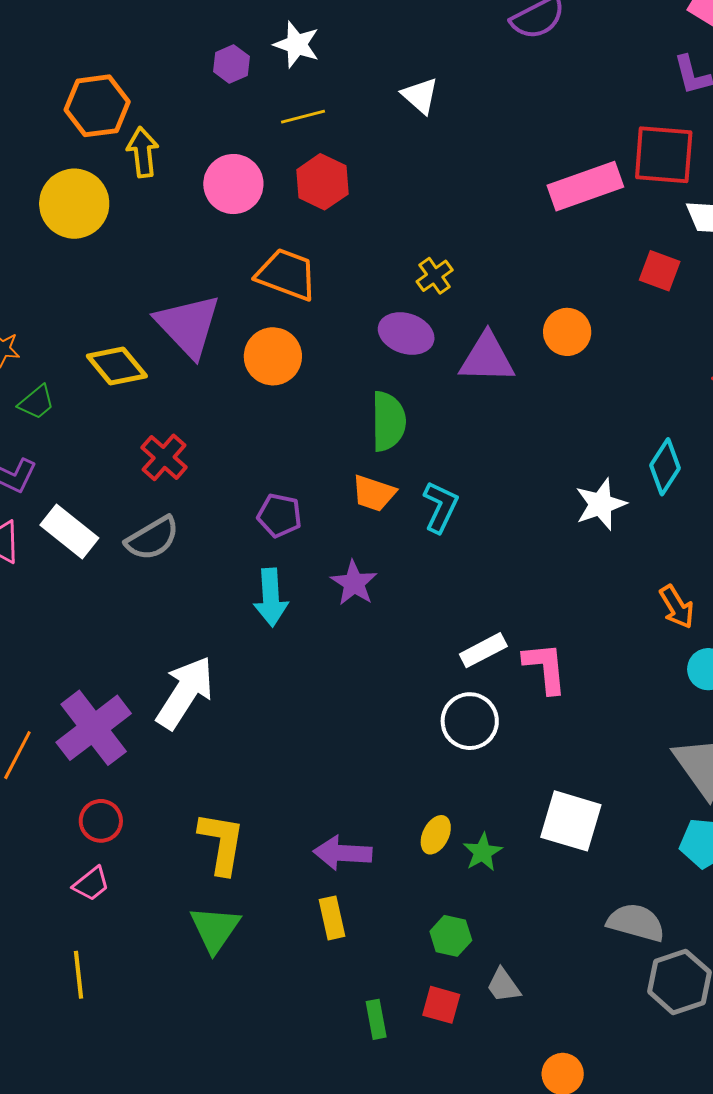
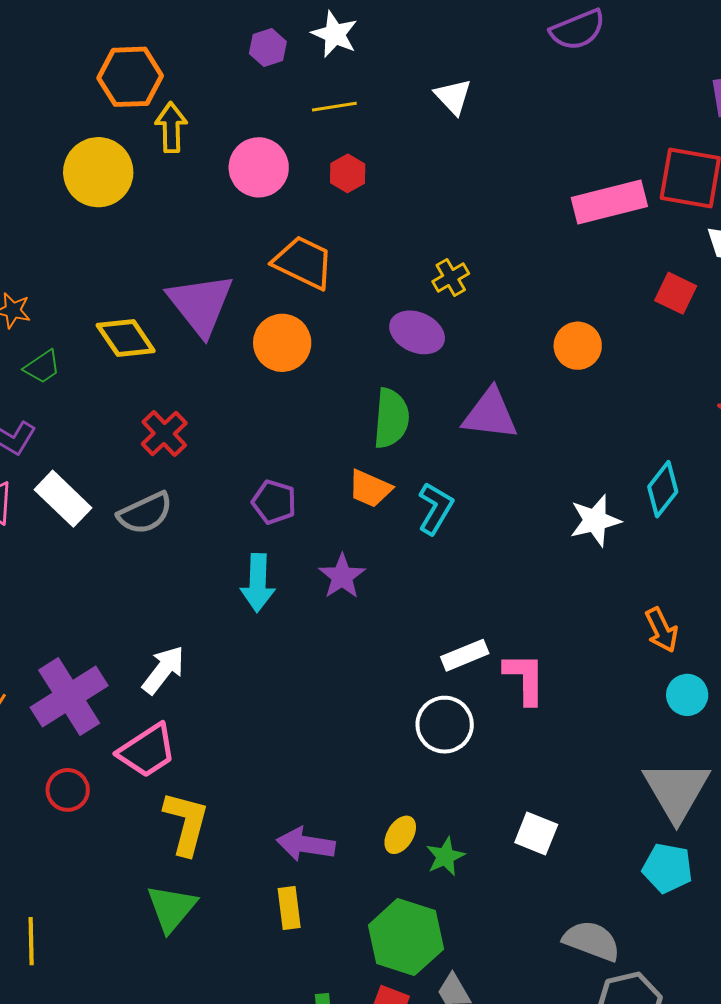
red hexagon: (322, 182) -> (348, 173), size x0.7
purple triangle: (487, 358) -> (490, 414), moved
white arrow: (185, 693) -> (163, 670), size x0.7
white square: (571, 821) -> (536, 834), size x0.7
pink trapezoid: (91, 884) -> (147, 751), moved, size x1.6
green hexagon: (451, 936) -> (406, 937), size x1.8

